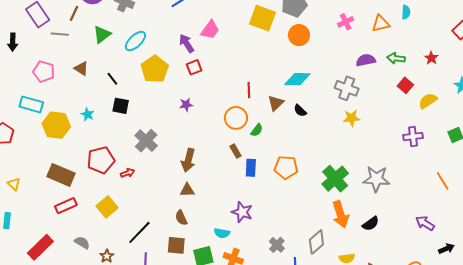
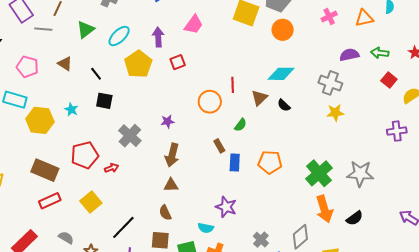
purple arrow: (186, 43) -> (158, 37), moved, turned 30
purple star: (186, 105) -> (168, 121), moved
orange circle: (236, 118) -> (210, 102), moved

